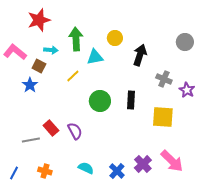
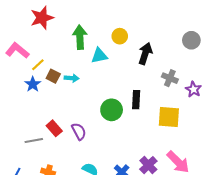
cyan arrow: (51, 50) -> (72, 78), moved
brown square: (39, 66) -> (53, 76), moved
yellow line: (73, 76) -> (38, 65), moved
green circle: (100, 101) -> (112, 110), moved

